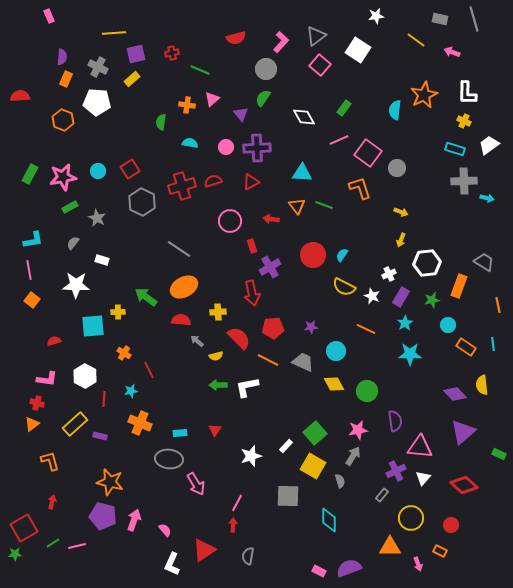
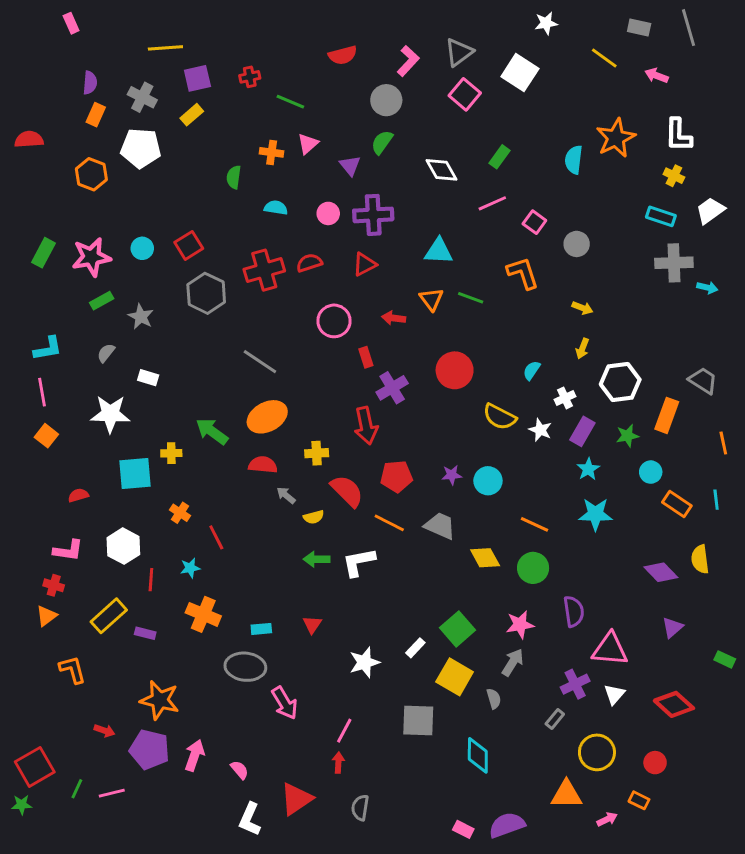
pink square: (368, 153) -> (534, 222), size x0.6
cyan semicircle: (342, 255) -> (532, 370), moved
orange line: (366, 329) -> (534, 524), moved
cyan circle: (336, 351) -> (488, 481), moved
purple triangle: (463, 432) -> (672, 627), size x0.6
red arrow: (52, 502) -> (104, 731), moved, turned 96
green line: (53, 543) -> (77, 789), turned -32
pink arrow: (418, 564) -> (607, 819), turned -96

